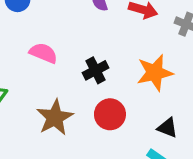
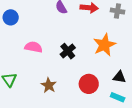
red circle: (110, 114) -> (89, 84), moved
brown star: (55, 117) -> (49, 85), size x0.7

